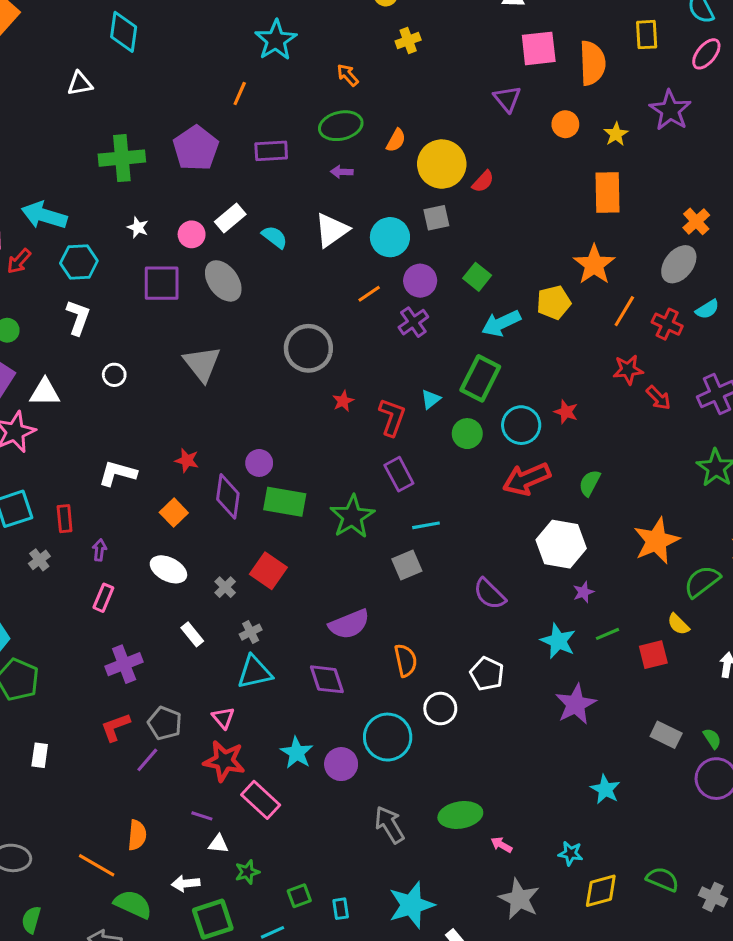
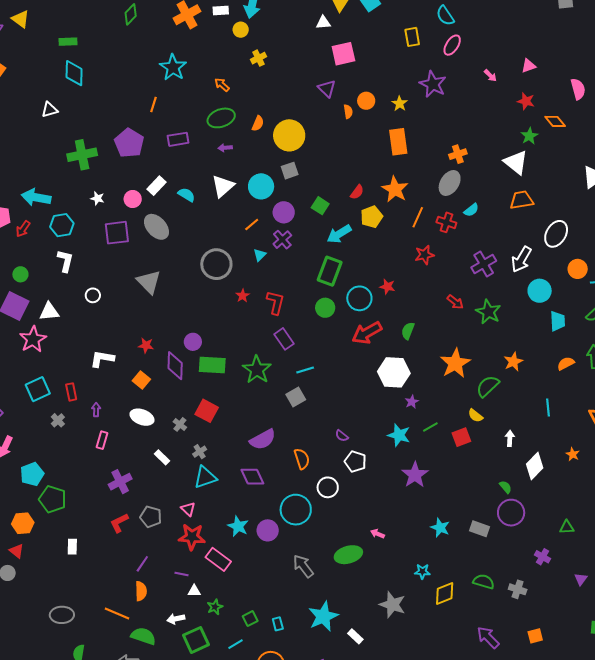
orange semicircle: (592, 63) -> (348, 112), moved, size x0.5
red semicircle: (483, 182) -> (357, 192), moved
orange cross: (696, 221) -> (458, 154), turned 30
red arrow: (658, 398) -> (455, 302), moved
cyan triangle: (431, 399) -> (260, 255), moved
purple semicircle: (490, 594) -> (342, 436), moved, size x0.6
gray rectangle: (666, 735) -> (479, 529), moved
purple line: (147, 760) -> (142, 564), moved
pink arrow: (501, 845) -> (377, 534), moved

